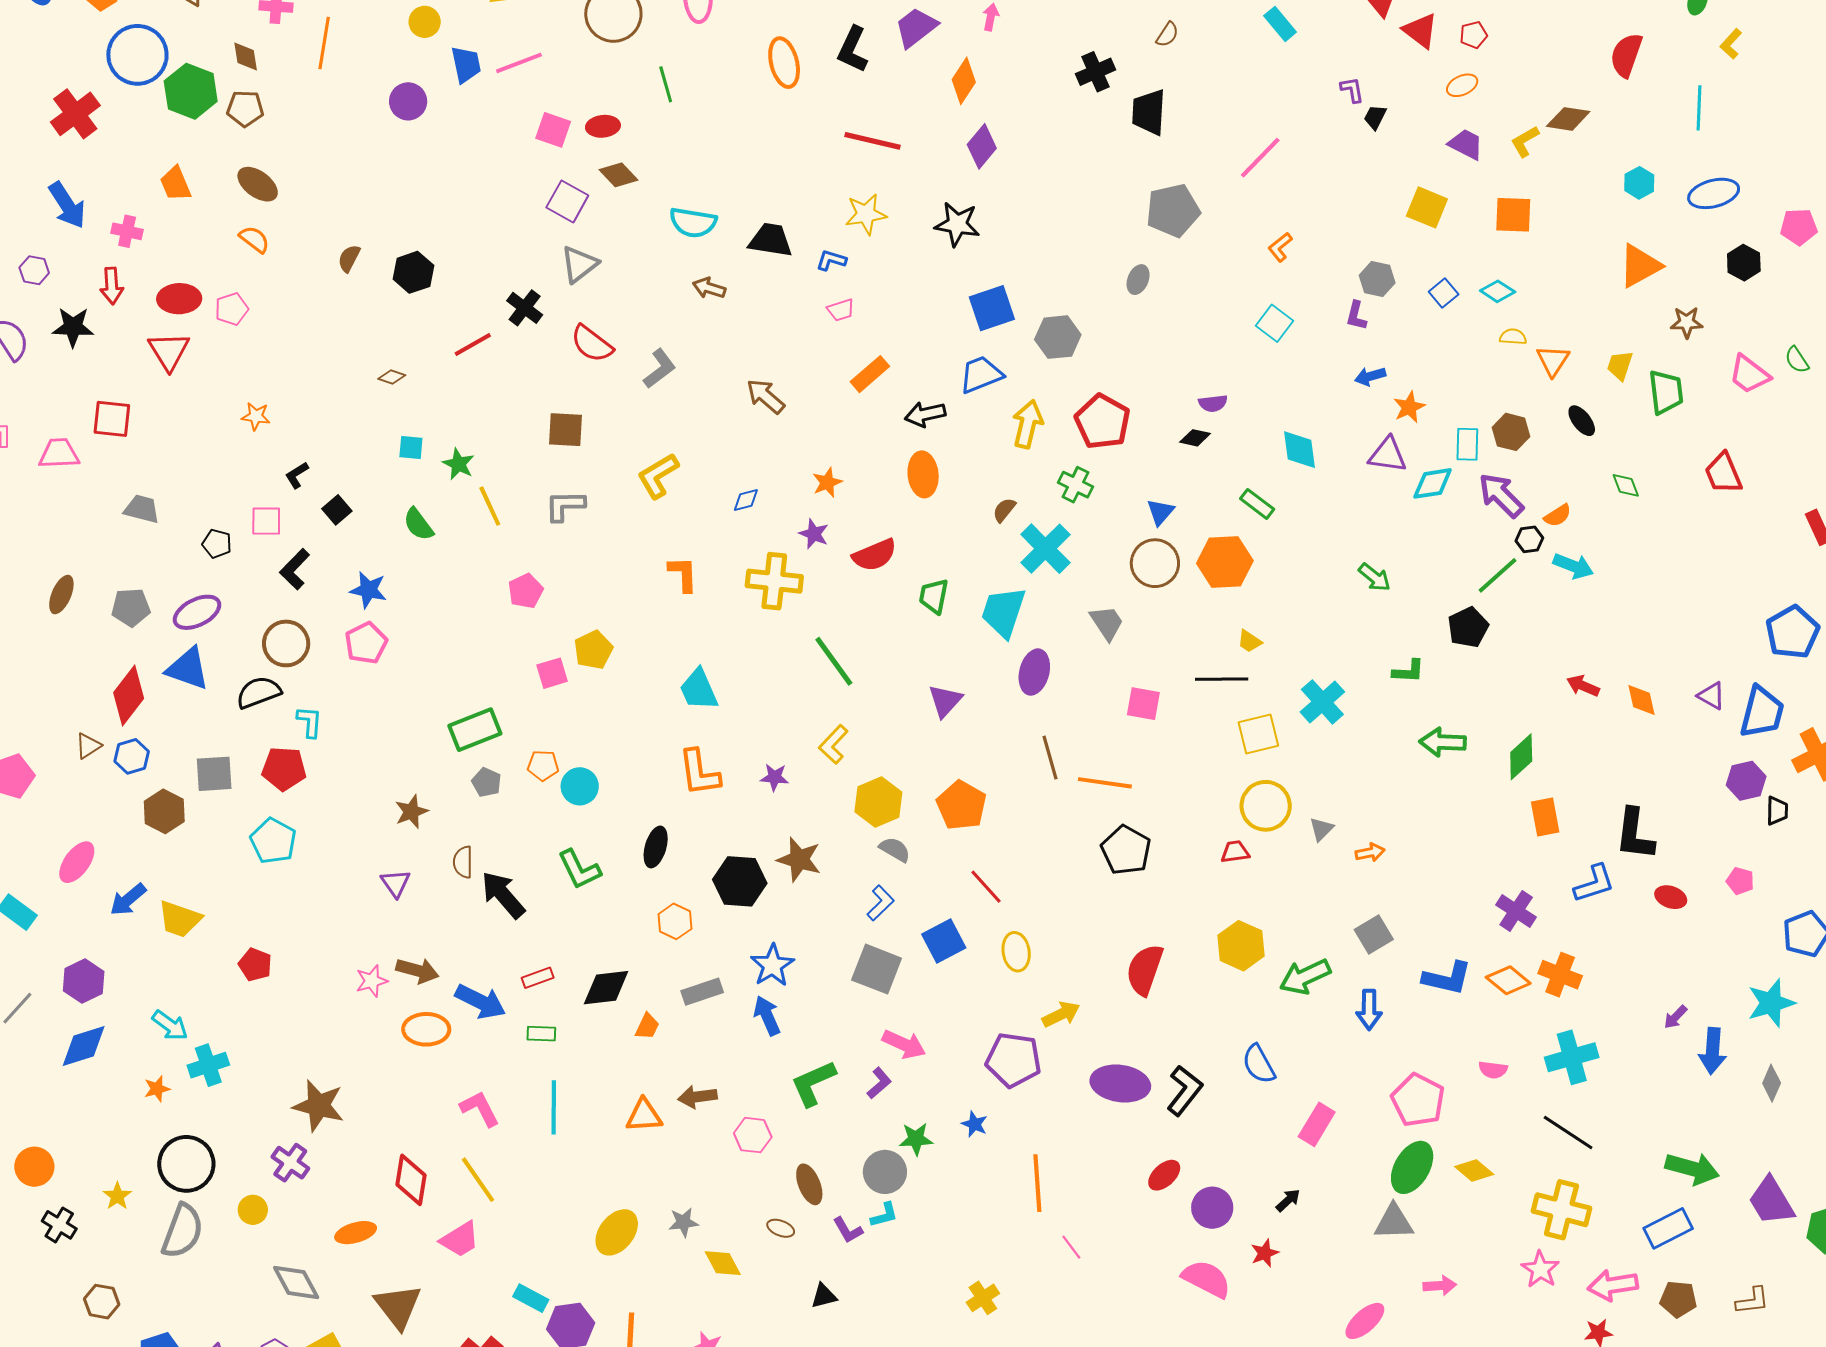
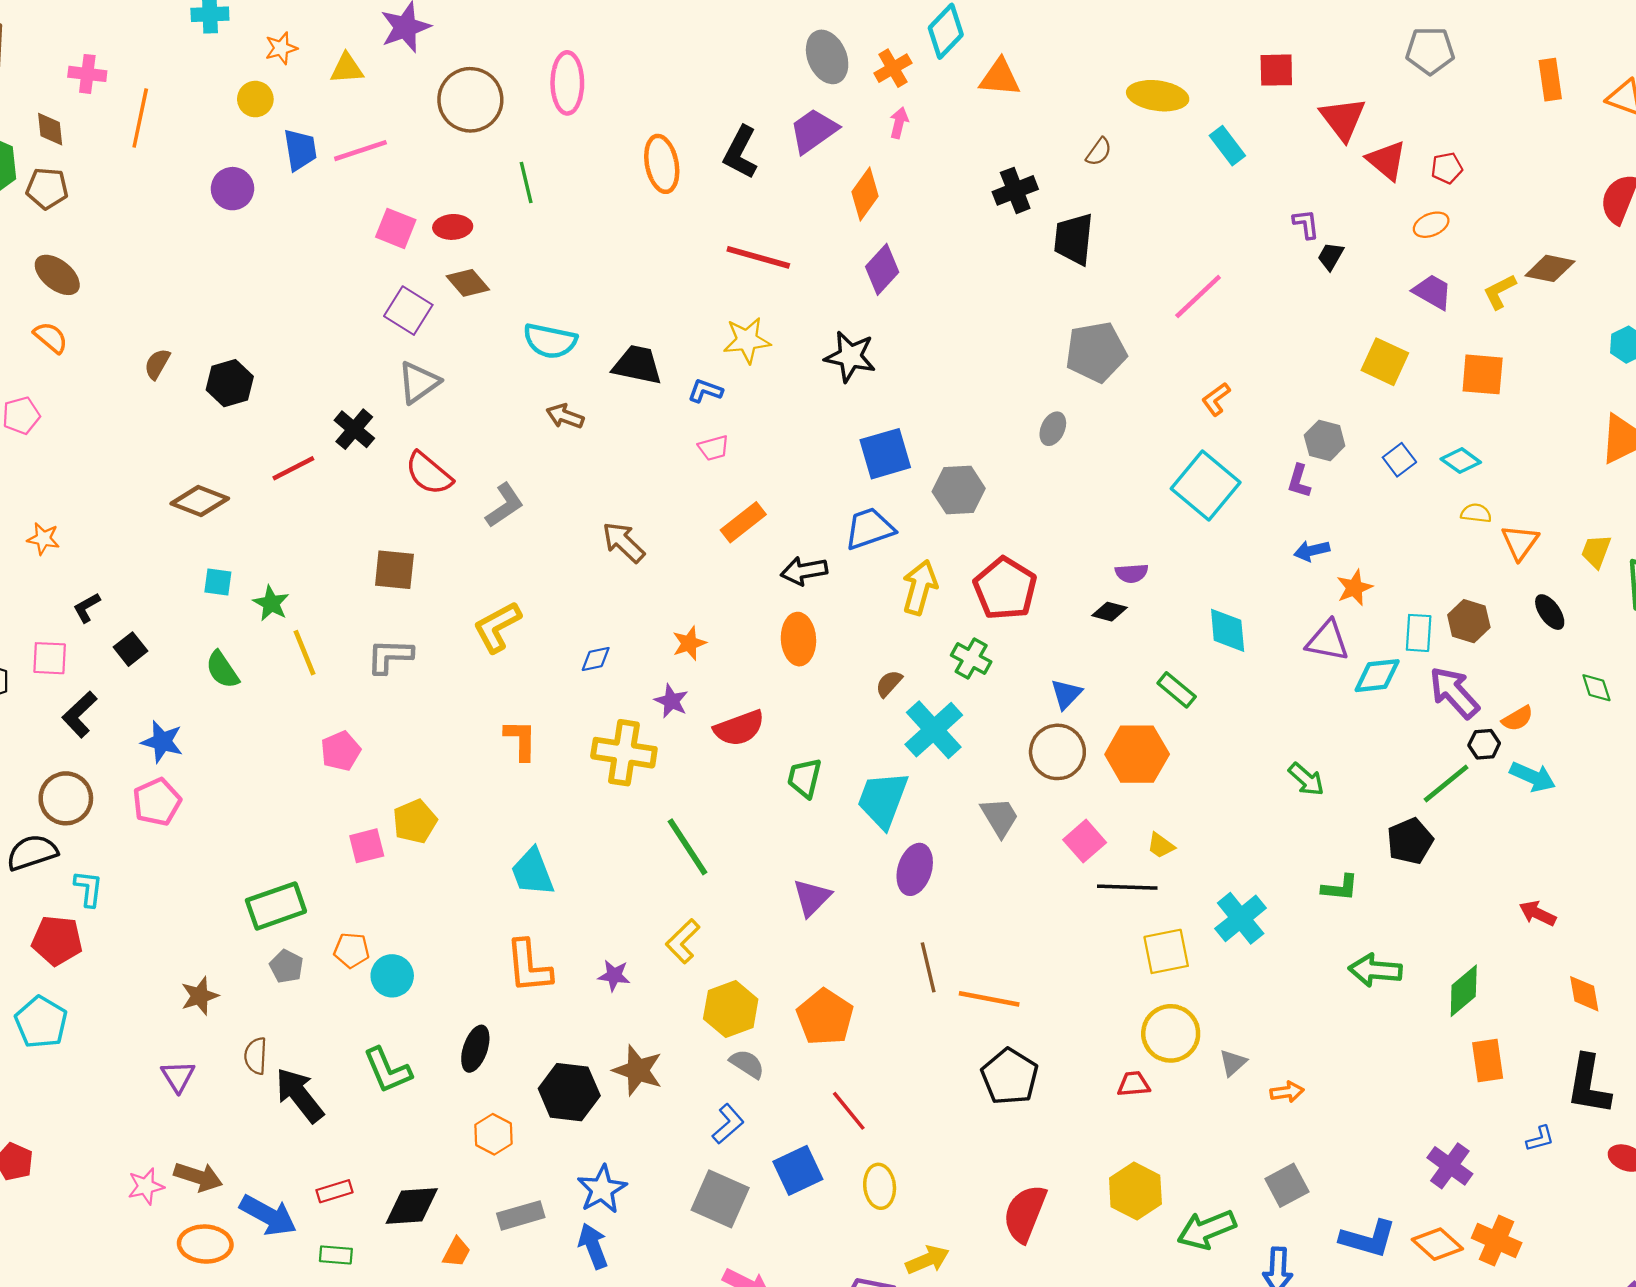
cyan square: (1274, 323) -> (1206, 485), size x1.6
brown diamond: (392, 377) -> (200, 501), size x1.8
orange diamond: (1641, 700) -> (1584, 994), moved
pink square: (1143, 704) -> (1085, 841), moved, turned 36
blue L-shape: (1594, 884) -> (1540, 1139), size x0.6

